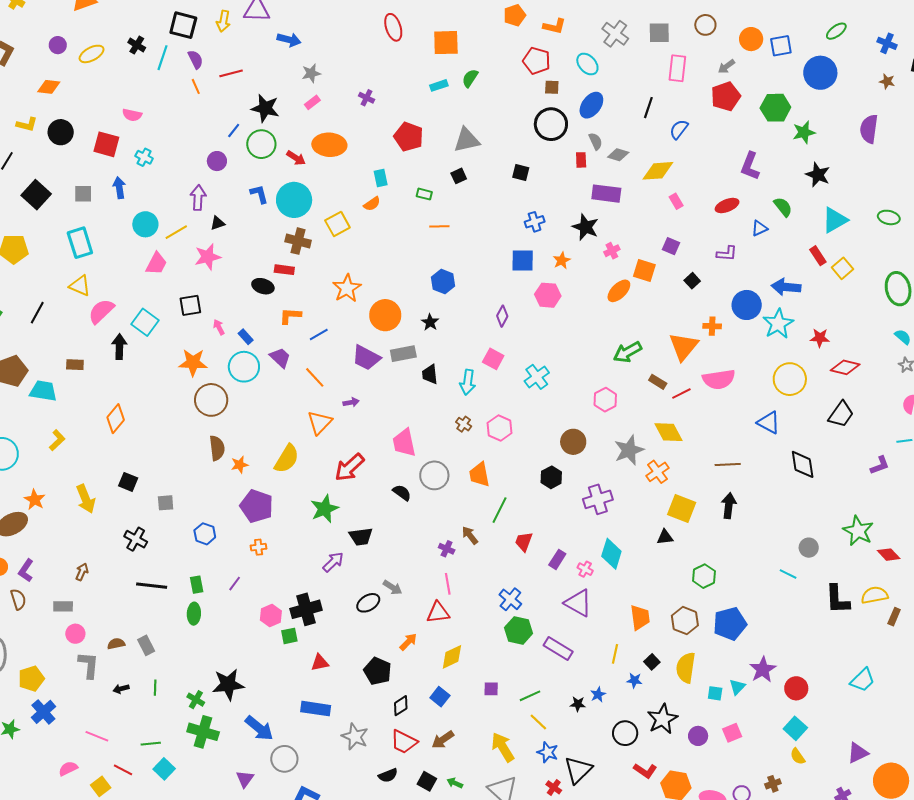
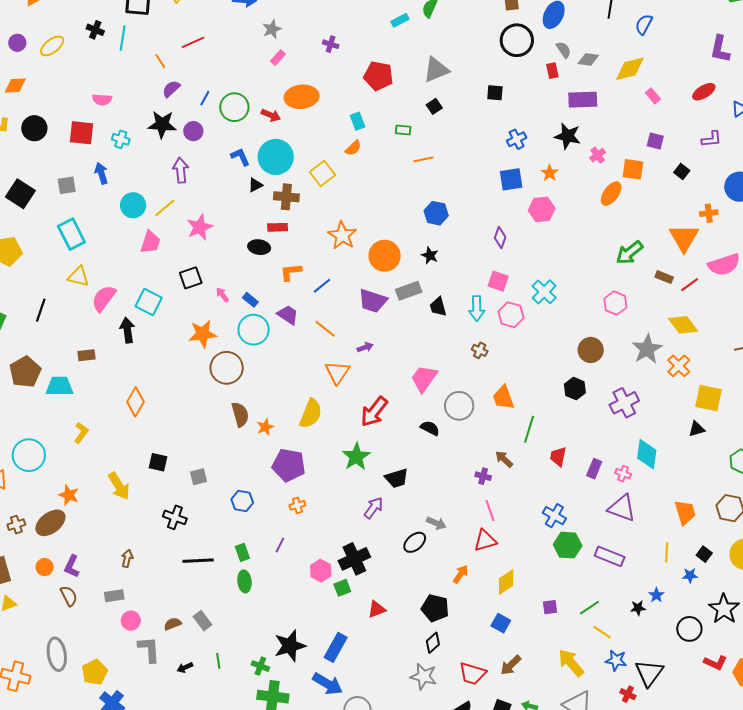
purple semicircle: (195, 59) -> (171, 89), moved, turned -96
black star: (265, 108) -> (162, 124), moved
black triangle: (217, 223) -> (255, 185), moved
pink hexagon: (500, 428) -> (511, 315), moved
pink trapezoid: (404, 443) -> (424, 378), turned 56
black diamond: (401, 706) -> (433, 643), moved
blue rectangle: (316, 709) -> (336, 647), moved, turned -60

